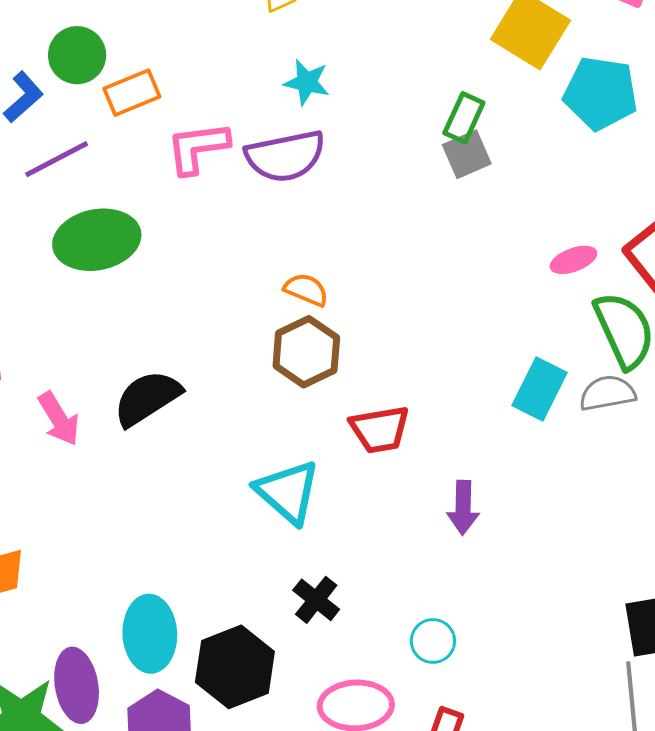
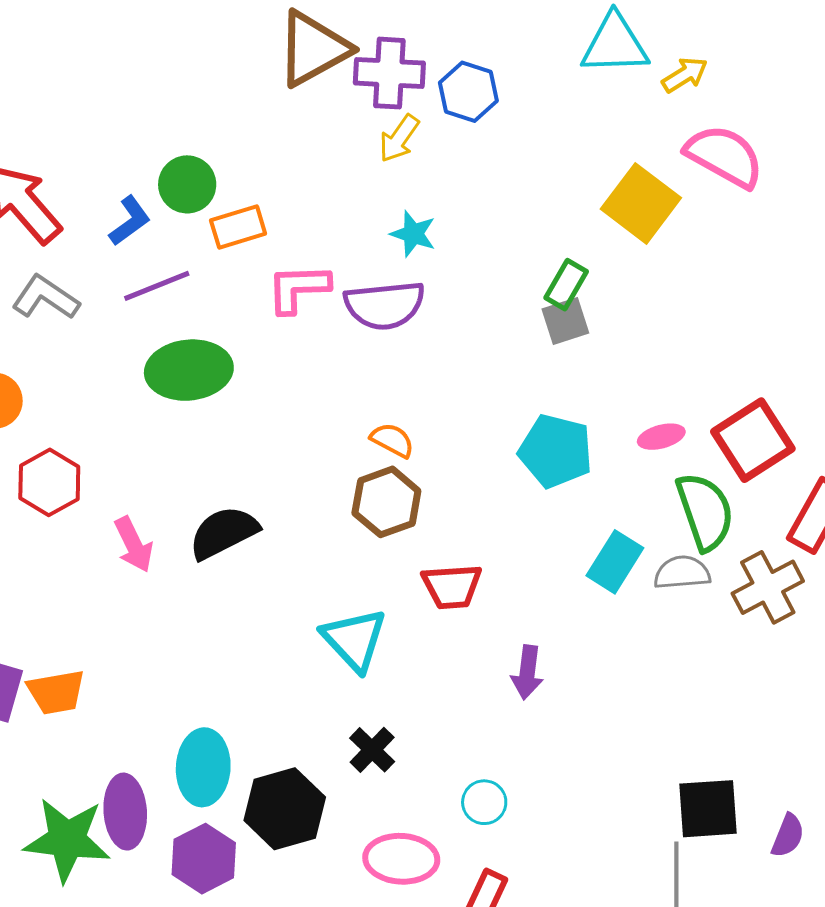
cyan pentagon: (601, 93) -> (556, 451), moved

